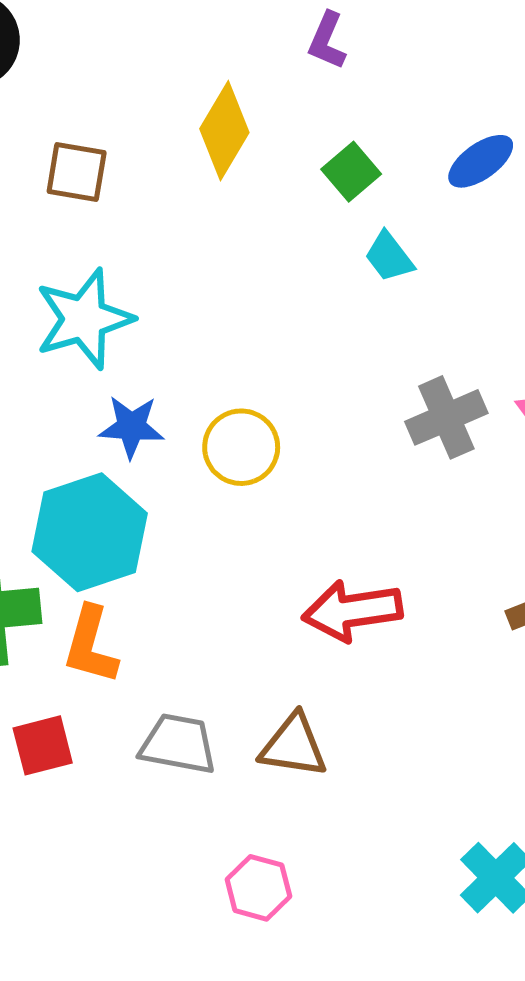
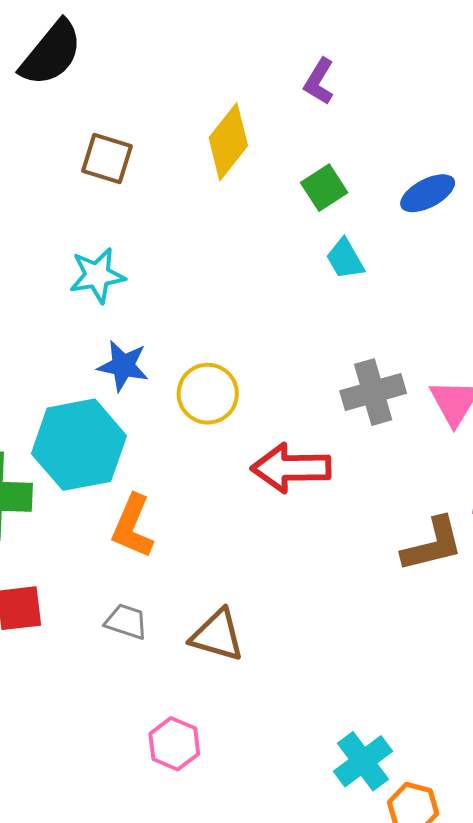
cyan star: (84, 319) -> (97, 275), size x0.7
red arrow: (352, 611) -> (291, 468), moved
orange L-shape: (91, 645) -> (133, 526), moved
gray trapezoid: (178, 744) -> (126, 622), size x0.7

